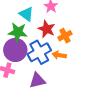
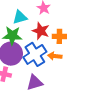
cyan triangle: (26, 14) -> (20, 17), turned -49
orange cross: (65, 36) -> (59, 36), turned 32

